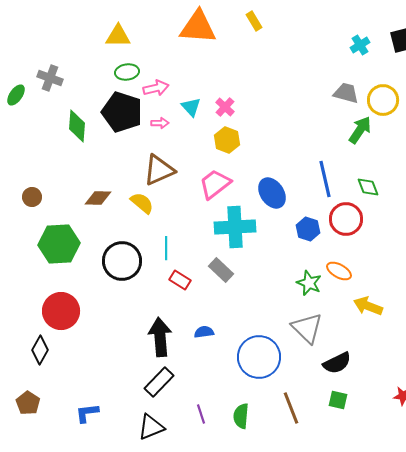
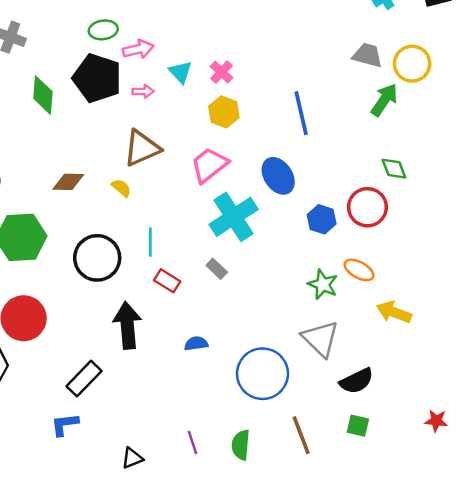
blue line: (325, 179) -> (301, 113), moved
yellow semicircle: (142, 203) -> (121, 188), size x0.7
cyan cross: (235, 227) -> (234, 217), turned -30
gray rectangle: (221, 270) -> (217, 269), size x0.7
black arrow: (160, 337) -> (127, 325), moved
black rectangle: (159, 382) -> (84, 379), moved
blue L-shape: (87, 413) -> (65, 424), moved
black triangle: (151, 427) -> (132, 458), size x0.7

